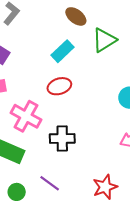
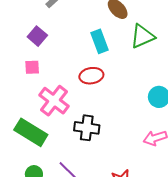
cyan rectangle: (63, 51) -> (99, 41), turned -75

